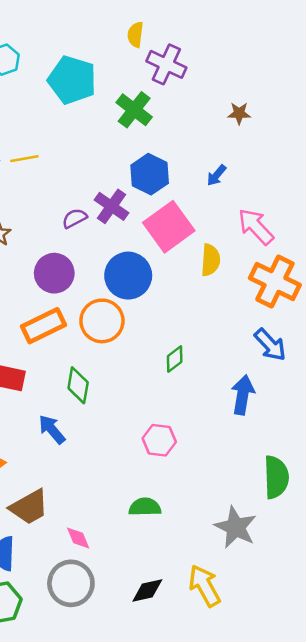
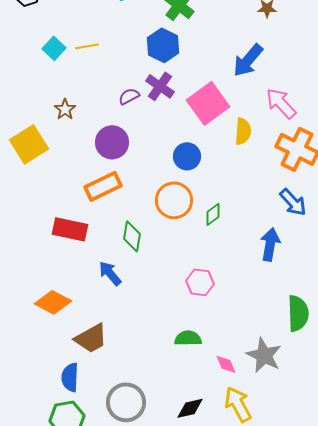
blue hexagon: (150, 174) -> (163, 45), moved
blue arrow: (216, 175) -> (248, 60), size x1.8
blue circle: (128, 276) -> (187, 156), moved, size x0.7
orange circle: (102, 321) -> (174, 200), moved
pink diamond: (78, 538) -> (226, 364), moved

